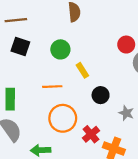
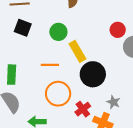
yellow rectangle: (82, 70) -> (77, 51), size x1.5
black circle: (101, 95) -> (93, 74), size x1.6
gray star: (126, 113) -> (113, 102), moved

